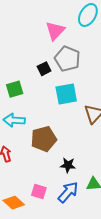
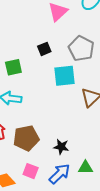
gray pentagon: (67, 59) -> (81, 49), moved
brown pentagon: (44, 139) -> (26, 138), moved

